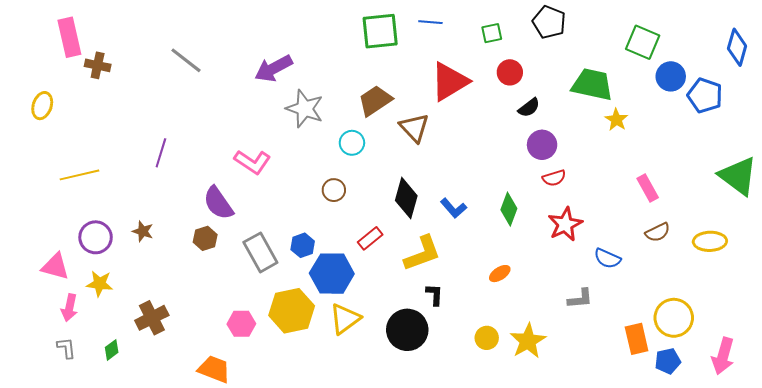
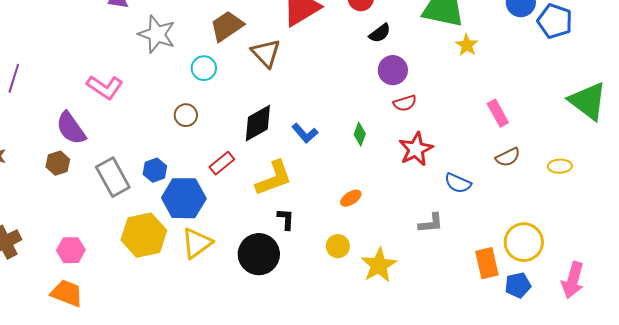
black diamond: (406, 198) -> (258, 123), turned 45
green diamond: (509, 209) -> (360, 134), size x0.7
yellow ellipse: (710, 241) -> (560, 166), size x0.7
pink hexagon: (241, 324) -> (71, 250), moved
yellow circle: (487, 338) -> (338, 246), moved

